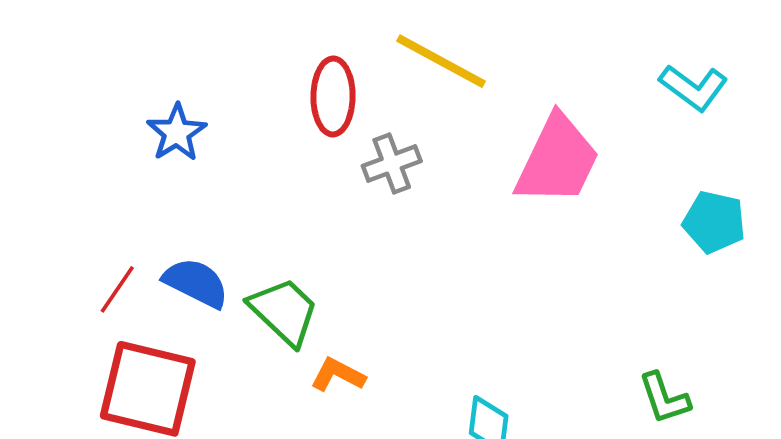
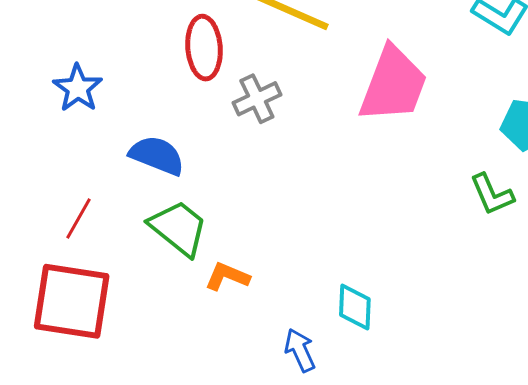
blue semicircle: (196, 283) -> (157, 155), moved
red line: (117, 289) -> (78, 218), moved
green L-shape: (664, 398) -> (492, 194), moved

